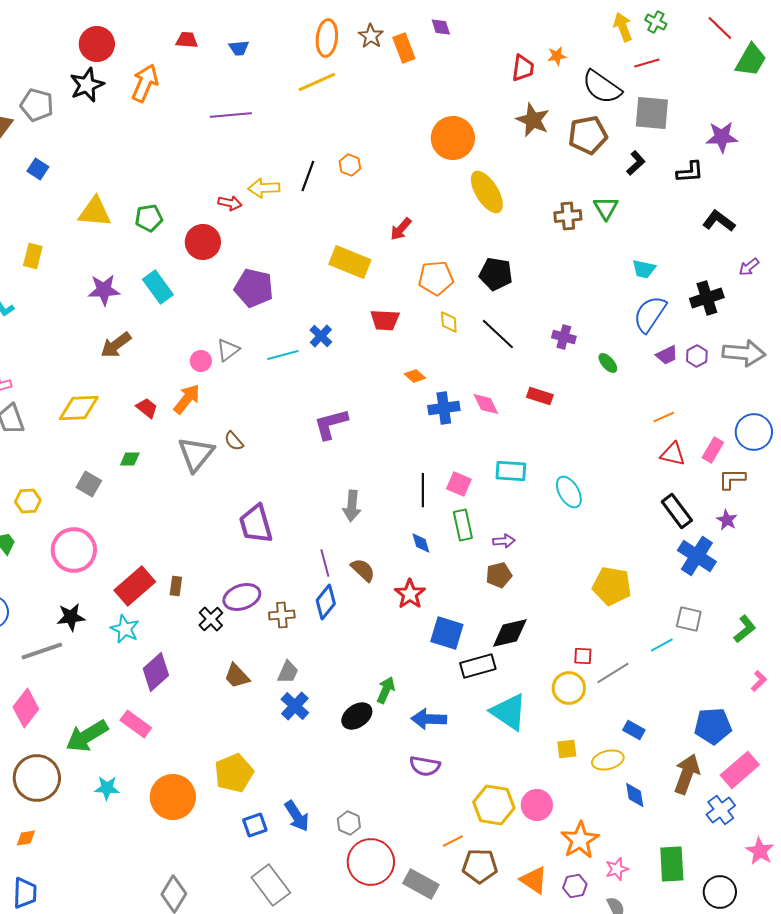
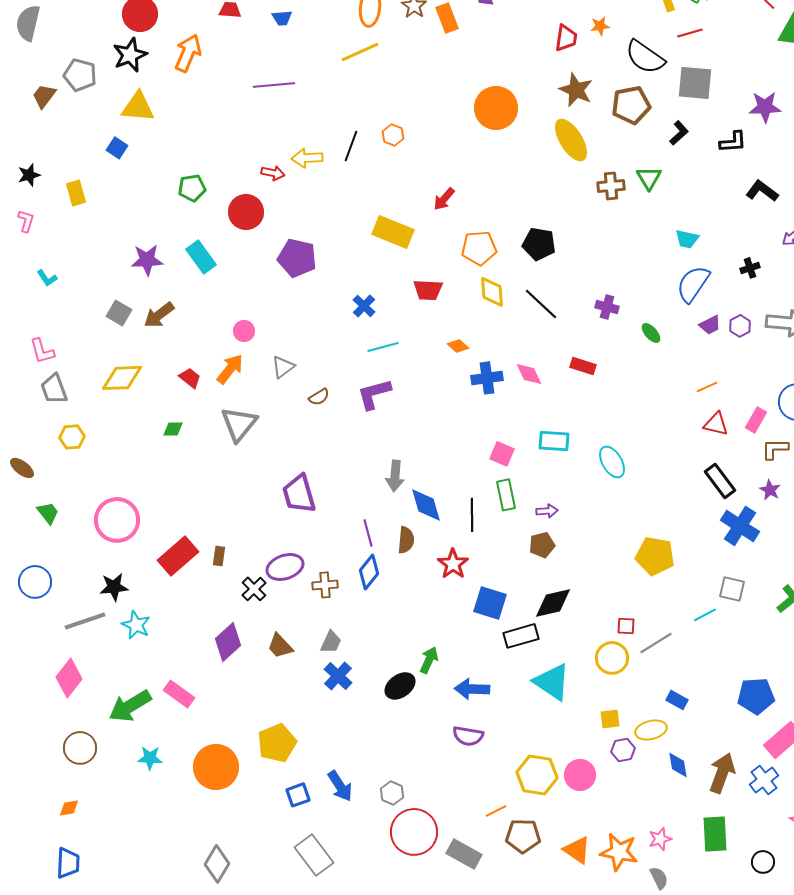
blue square: (38, 169) -> (117, 148), moved
yellow ellipse: (487, 192) -> (571, 140), moved
yellow triangle: (95, 212) -> (138, 107), moved
yellow rectangle: (33, 256) -> (76, 193), moved, turned -30
black cross: (707, 298) -> (750, 268), size x0.6
yellow diamond: (449, 322) -> (492, 292), size x1.4
gray triangle: (228, 350) -> (283, 367), moved
cyan line: (283, 355) -> (383, 347), moved
brown semicircle: (234, 441) -> (319, 397), moved, turned -80
gray square: (89, 484) -> (119, 313), moved
black line: (423, 490) -> (472, 515), moved
yellow hexagon: (28, 501) -> (72, 437), moved
blue diamond: (421, 543) -> (426, 505), moved, size x1.6
brown semicircle: (363, 570) -> (406, 540), turned 52
cyan star: (125, 629) -> (136, 625), moved
purple diamond: (156, 672) -> (228, 642), moved
brown arrow: (687, 774) -> (722, 773), moved
brown circle: (37, 778) -> (80, 748), size x0.7
orange star: (580, 840) -> (619, 852), moved, turned -30
purple hexagon: (575, 886) -> (623, 750), moved
black circle: (720, 892) -> (763, 862), size x0.7

